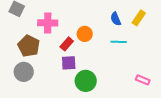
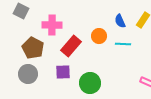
orange circle: (85, 34) -> (99, 36), moved
red rectangle: (67, 44) -> (71, 46), size x1.5
purple square: (69, 63) -> (63, 72), moved

